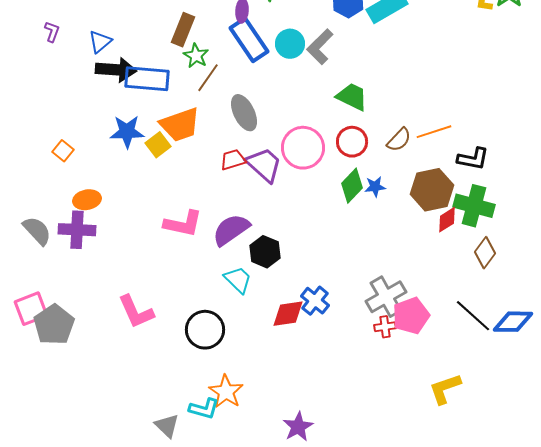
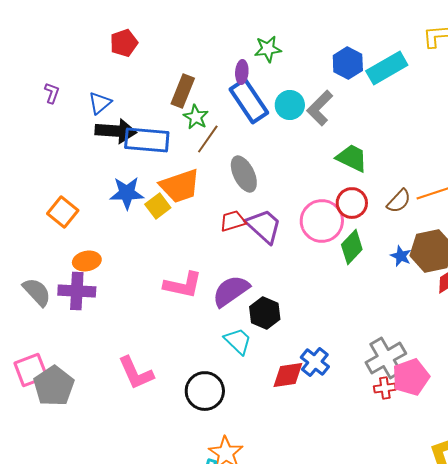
pink circle: (303, 148) -> (322, 221), moved
orange square: (63, 151) -> (63, 212), size x1.4
blue star: (375, 187) -> (401, 256), moved, turned 30

